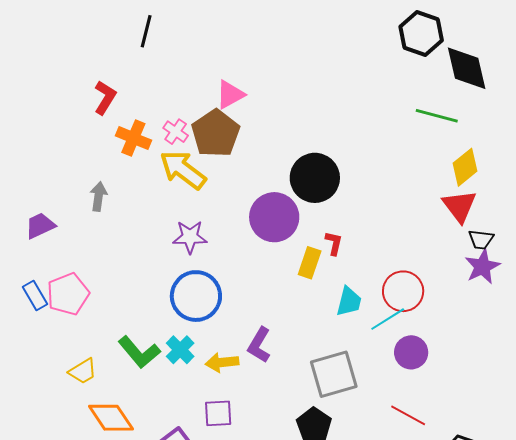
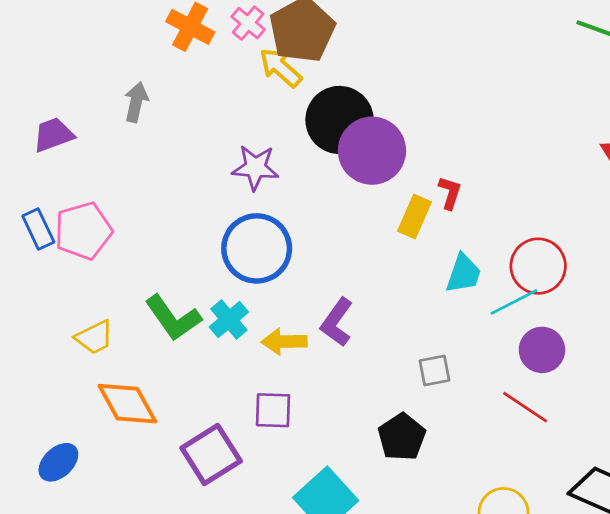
yellow arrow: (183, 170) -> (281, 67), moved, size x0.7
black circle: (315, 178) -> (340, 120), moved
gray square: (334, 374) -> (434, 370), size x0.5
red line: (408, 415) -> (525, 407), moved

